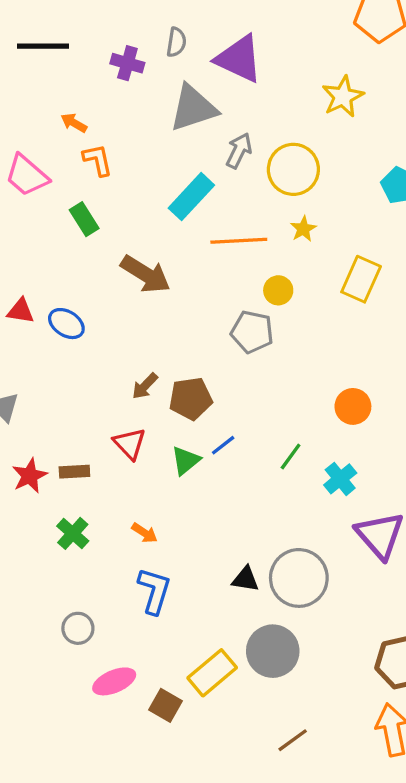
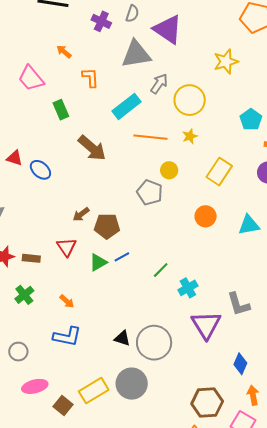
orange L-shape: (98, 160) -> (90, 78), moved
orange circle: (353, 406) -> (206, 216), moved
blue L-shape: (154, 591) -> (67, 337), turned 76

